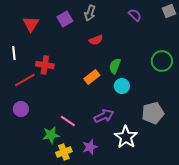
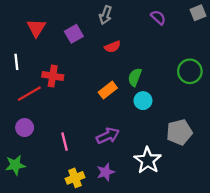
purple square: (65, 19) -> (74, 34), moved
purple arrow: (104, 116) -> (108, 136), moved
pink line: (68, 121) -> (64, 142), moved, turned 42
green star: (51, 135) -> (15, 165), moved

